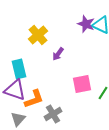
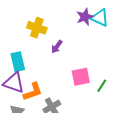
purple star: (86, 24) -> (85, 17), turned 30
yellow cross: (38, 35) -> (37, 28), turned -30

